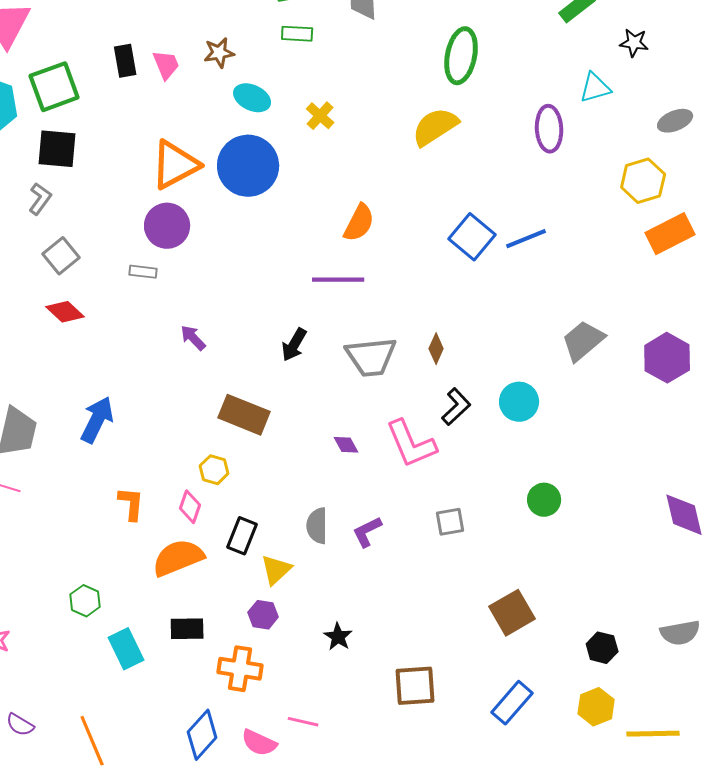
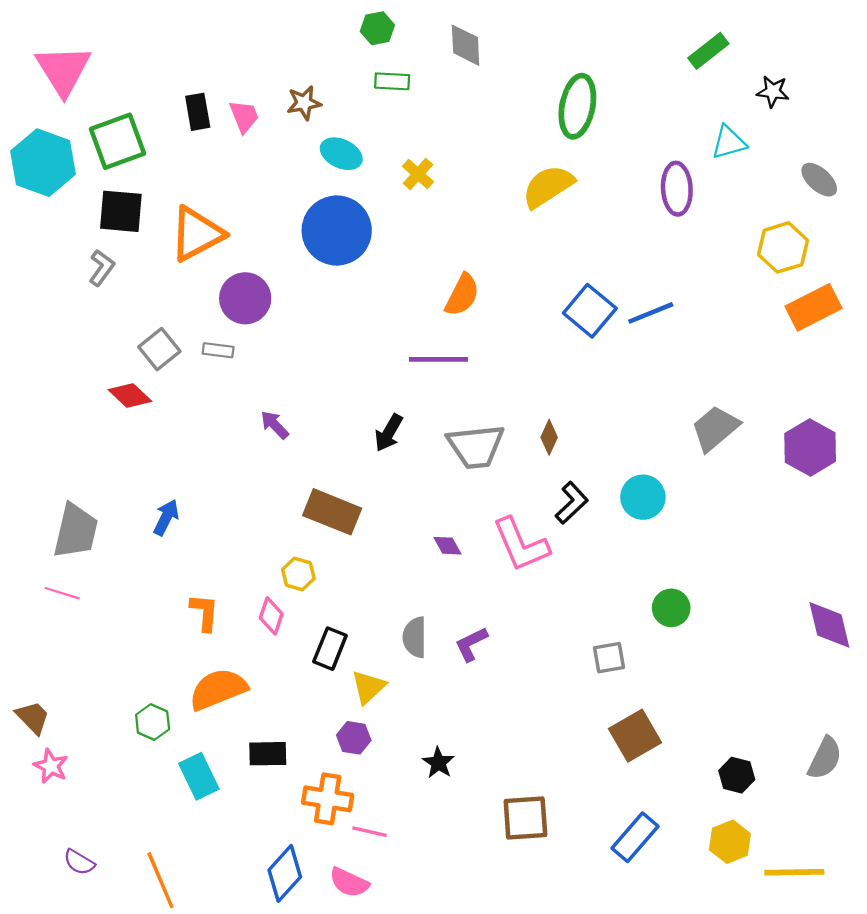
gray ellipse: (675, 121) -> (819, 180), turned 64
orange triangle: (175, 165) -> (197, 234), moved
gray square: (61, 256) -> (159, 349), moved
blue arrow: (97, 420) -> (166, 517), size x0.7
gray square: (450, 522) -> (609, 658), moved
orange semicircle: (178, 558) -> (218, 689), moved
gray semicircle: (680, 633) -> (825, 758), turned -54
pink line: (303, 722) -> (369, 832), moved

